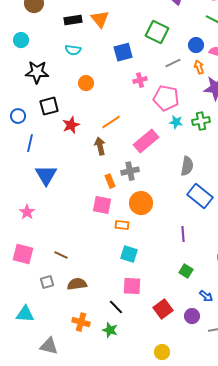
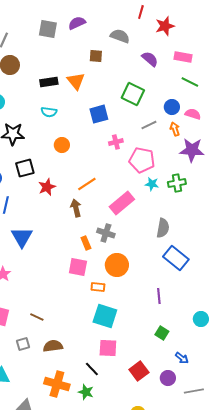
gray cross: (130, 171) -> (106, 233), turned 30
cyan square: (129, 254) -> (105, 316), size x1.4
orange cross: (81, 322) -> (57, 384), size x1.4

